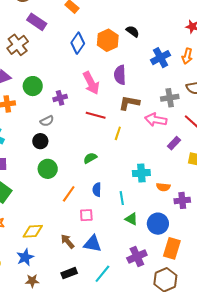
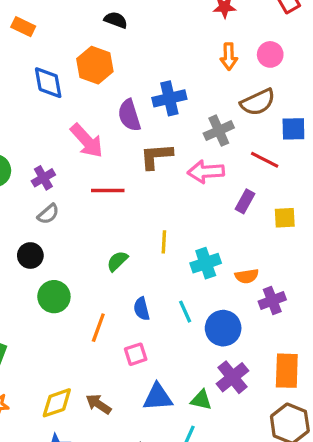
black semicircle: (133, 31) -> (116, 20), moved
blue diamond: (78, 43) -> (48, 83), turned -30
blue cross: (160, 58) -> (169, 98), moved, turned 30
gray semicircle: (47, 121) -> (48, 214), moved
yellow line: (118, 133) -> (164, 242), moved
purple cross: (182, 200) -> (272, 300), moved
green triangle: (131, 219) -> (201, 400), moved
blue circle: (158, 224) -> (223, 328), moved
brown arrow: (68, 241) -> (98, 404), moved
purple cross: (137, 256) -> (232, 377), moved

